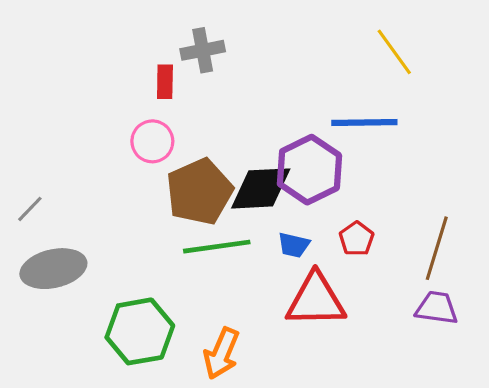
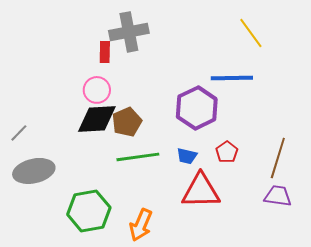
gray cross: (203, 50) -> (129, 32), size x1.4
black diamond: (261, 188) -> (97, 119), moved
brown pentagon: (199, 192) -> (127, 122), size x0.7

